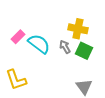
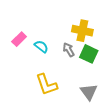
cyan semicircle: (39, 44) -> (41, 46), size x0.6
yellow L-shape: (16, 80) -> (46, 85), moved

